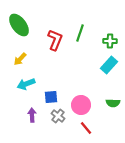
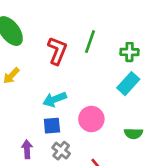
cyan arrow: (26, 84) -> (55, 99), moved
pink circle: (81, 105) -> (91, 119), moved

